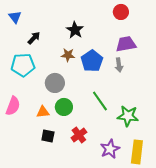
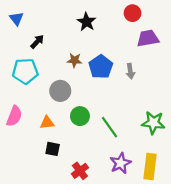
black star: (75, 30) -> (87, 22), moved
purple trapezoid: (126, 44) -> (148, 38), moved
green line: (100, 101) -> (110, 127), moved
green circle: (64, 107) -> (80, 116), moved
green star: (128, 116) -> (153, 123), moved
red cross: (79, 135) -> (80, 171), moved

